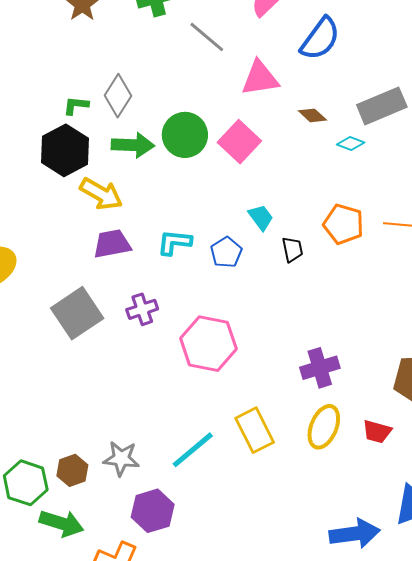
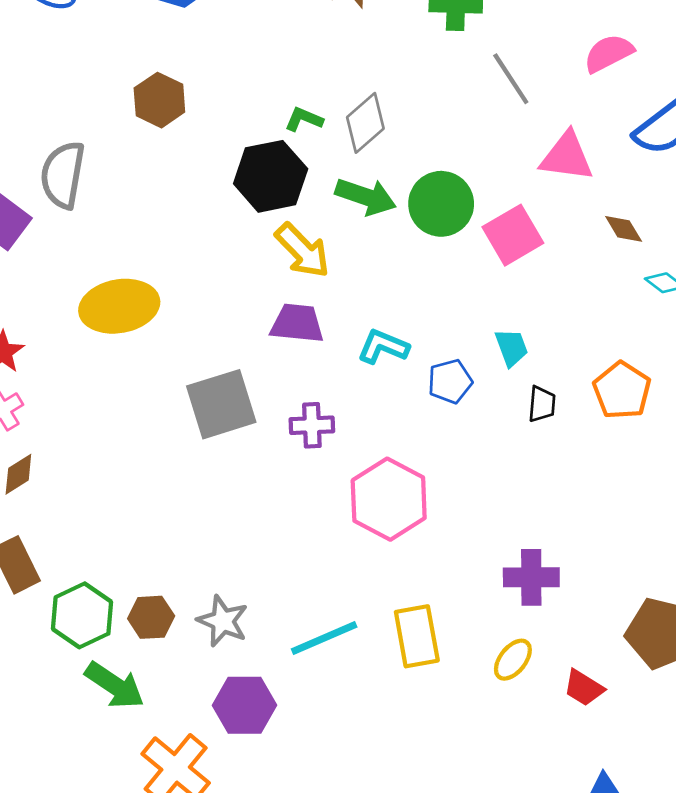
yellow ellipse: (324, 427) -> (513, 660), size x0.7

